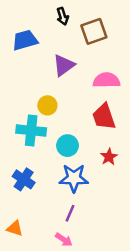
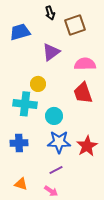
red star: (109, 157) -> (87, 146), moved, size x1.5
blue cross: (24, 179) -> (19, 143), turned -36
purple line: (70, 213) -> (56, 170), turned 40
orange triangle: (15, 228) -> (21, 184), moved

